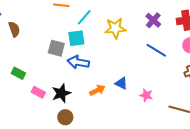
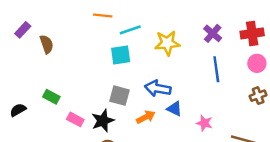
cyan line: (84, 17) -> (130, 30), turned 30
gray square: (56, 48) -> (119, 96), moved
blue line: (156, 50) -> (216, 69), turned 50
blue arrow: (78, 62) -> (158, 88), moved

